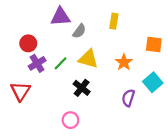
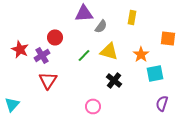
purple cross: (37, 63) -> (42, 55), moved
cyan square: (153, 82) -> (155, 73), moved, turned 30
black cross: (82, 88) -> (114, 80), moved
purple semicircle: (128, 98) -> (162, 103), moved

